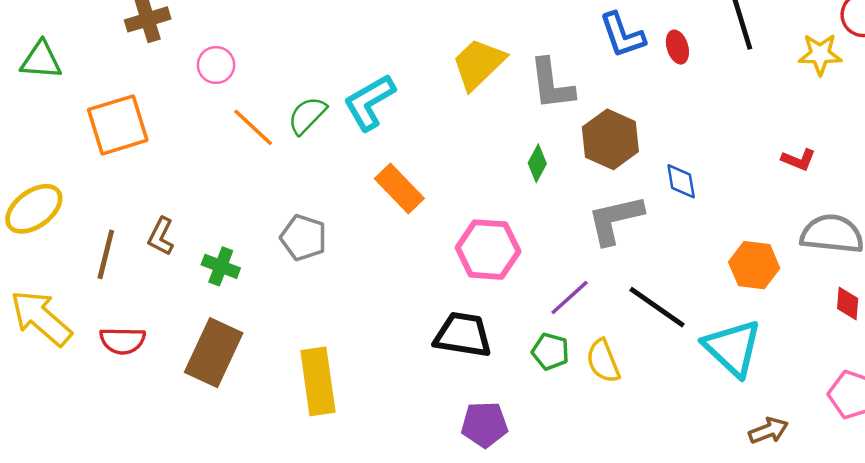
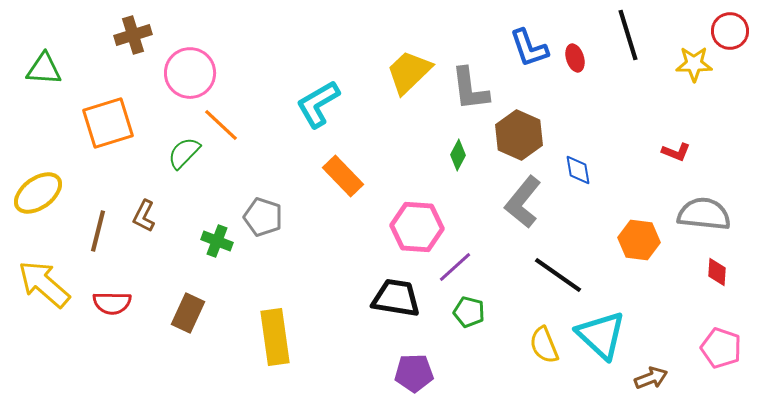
pink circle: (216, 65) -> (190, 73), size x1.6
green semicircle: (307, 115) -> (184, 153), moved
gray L-shape: (615, 220) -> (523, 202), turned -38
green cross: (221, 266) -> (217, 241), moved
purple line: (570, 298) -> (455, 267), moved
cyan triangle: (733, 348) -> (601, 335), moved
brown rectangle: (214, 353) -> (188, 313), size x0.7
yellow semicircle: (603, 361) -> (544, 345), moved

